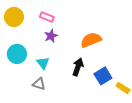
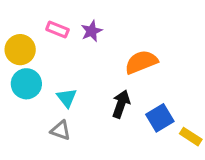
yellow circle: (14, 17) -> (20, 50), moved
pink rectangle: (47, 17) -> (57, 29), moved
purple star: (51, 36) -> (92, 31), moved

